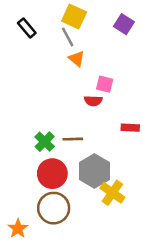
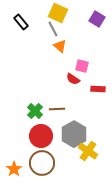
red semicircle: (93, 101) -> (73, 79), turned 32
red rectangle: (130, 128) -> (98, 89), moved
orange star: (18, 229) -> (14, 169), moved

